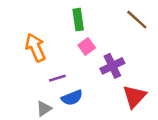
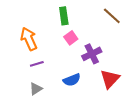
purple line: (57, 78) -> (37, 64), moved
blue semicircle: (72, 98) -> (72, 80), moved

